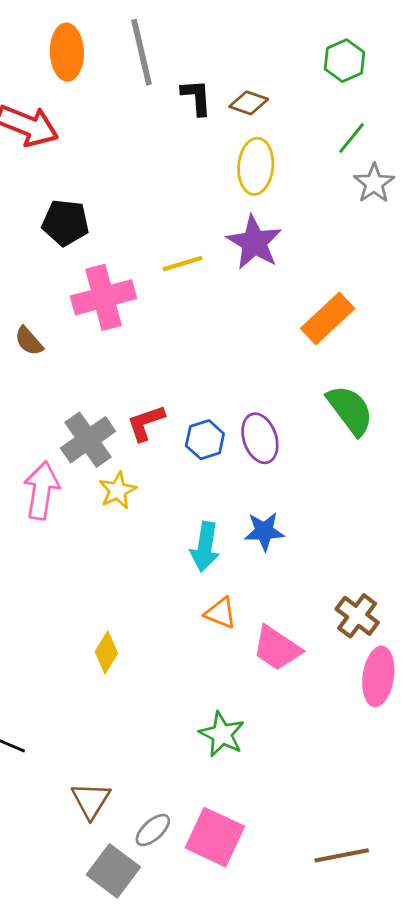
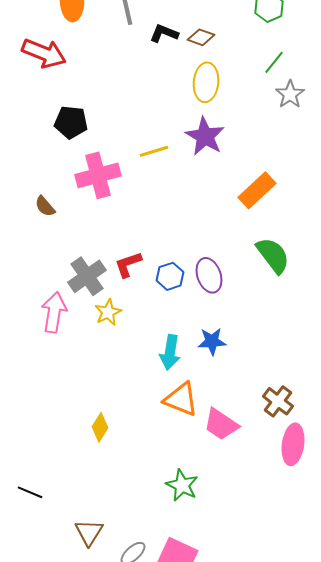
black L-shape: (197, 97) -> (164, 33), turned -64
orange triangle: (220, 613) -> (181, 399), size x1.5

